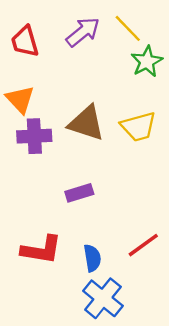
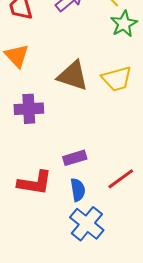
purple cross: (34, 136) -> (29, 109), moved
purple rectangle: (79, 193) -> (75, 158), moved

